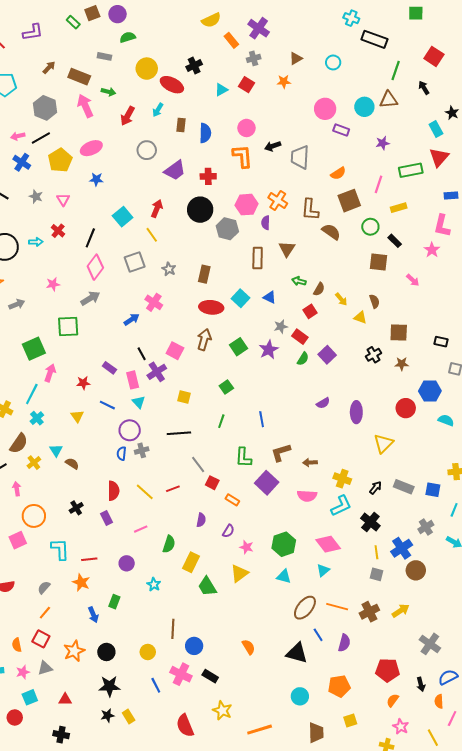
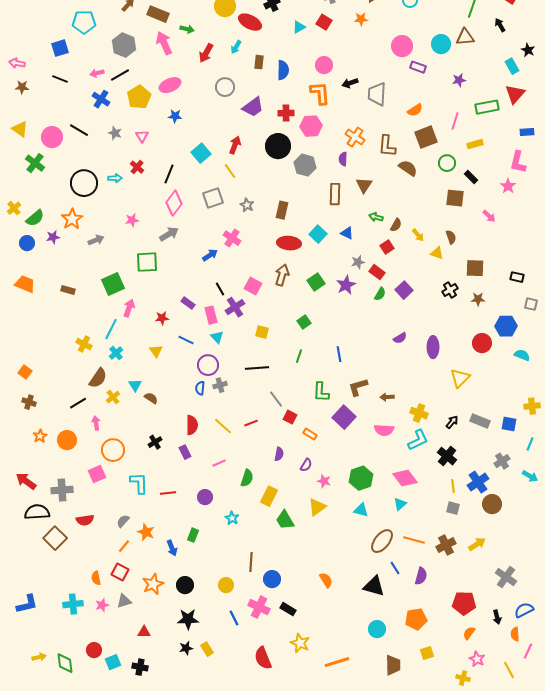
pink hexagon: (246, 205) -> (311, 126), moved
orange star: (81, 582) -> (146, 532), moved
cyan square: (30, 697) -> (113, 662), moved

